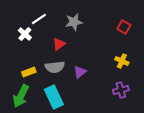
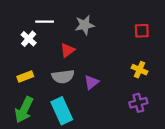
white line: (39, 19) -> (45, 22), turned 35
red square: (124, 27) -> (142, 31), turned -32
yellow rectangle: (29, 72) -> (25, 77), moved

